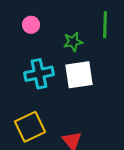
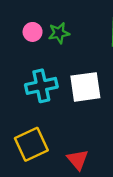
green star: (73, 42) -> (59, 33), moved

